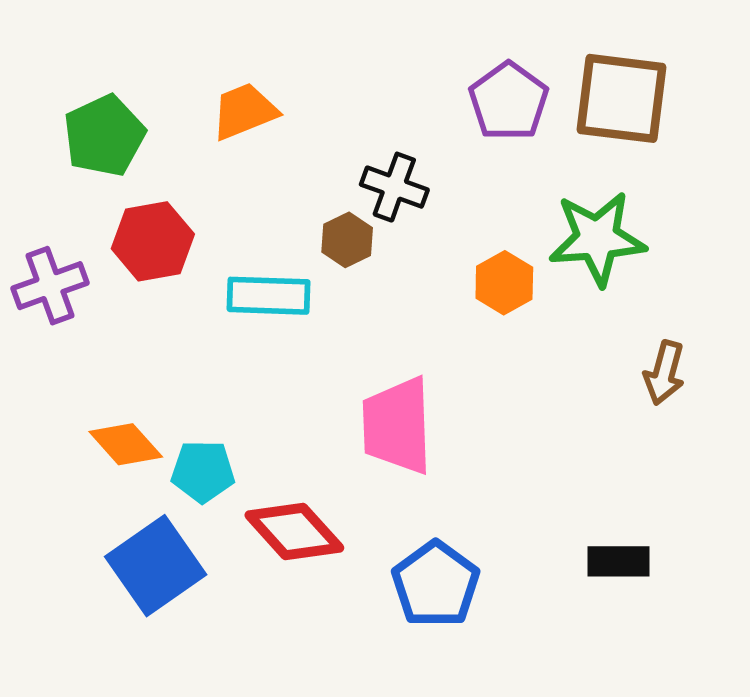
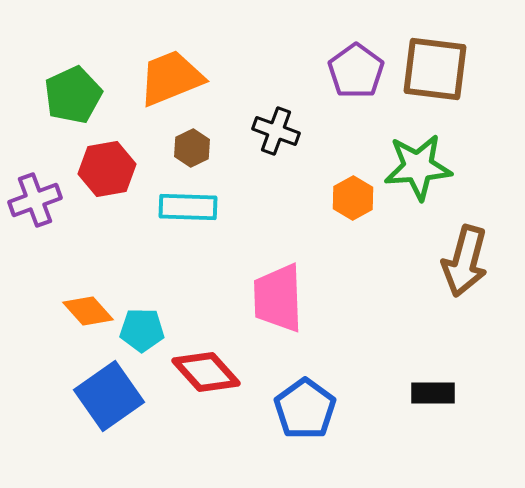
orange trapezoid: (244, 111) -> (171, 78), size x1.4
brown hexagon: (347, 240) -> (192, 148), moved
brown arrow: (664, 373) -> (465, 261), size x1.6

